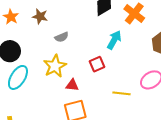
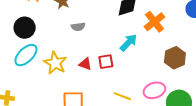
yellow star: (55, 66) -> (55, 63), moved, turned -30
red triangle: (72, 85) -> (85, 64), moved

